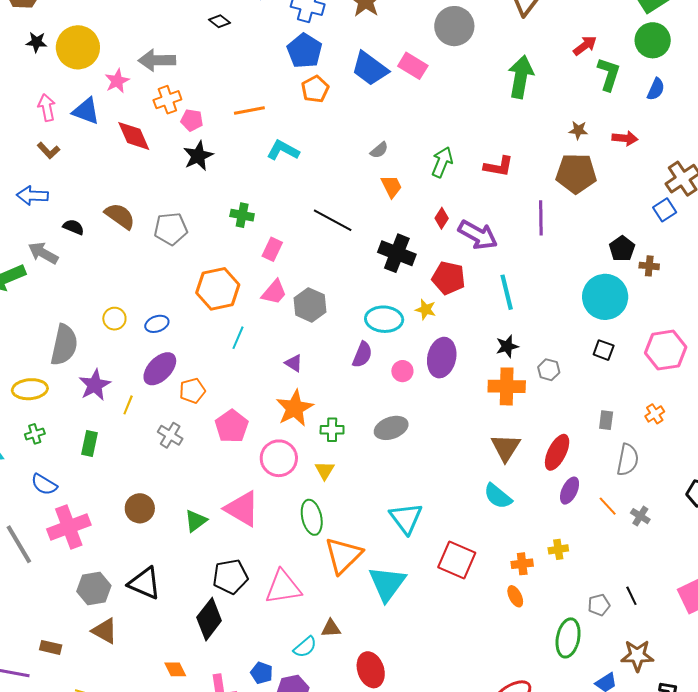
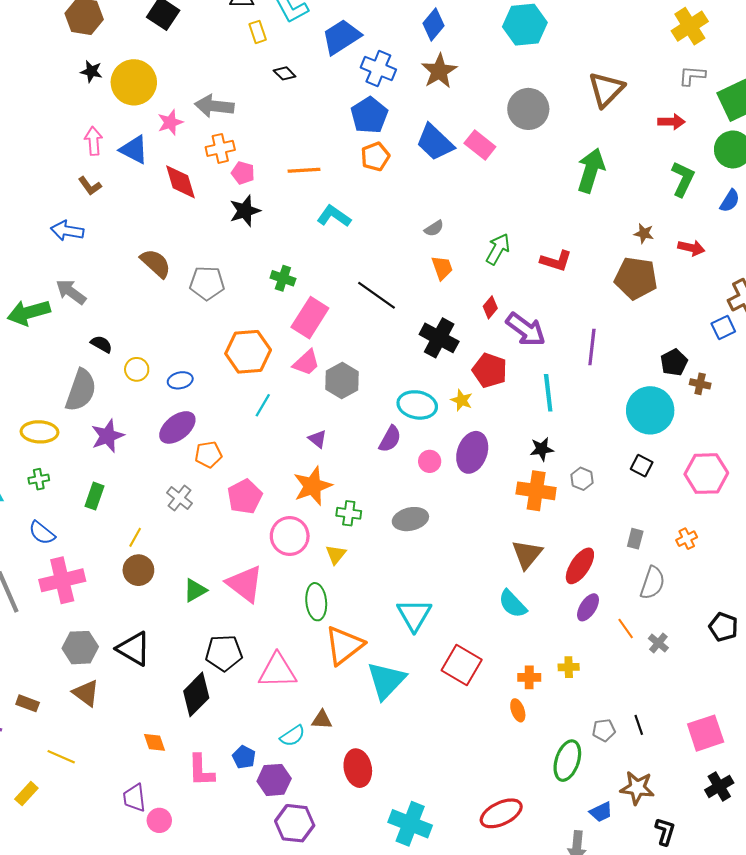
red arrow: (585, 46) -> (671, 122), moved, turned 30
purple line: (541, 218) -> (592, 347), moved
black semicircle: (73, 227) -> (101, 344), moved
pink rectangle: (272, 249) -> (310, 318), size x1.6
yellow line: (128, 405) -> (135, 537), moved

